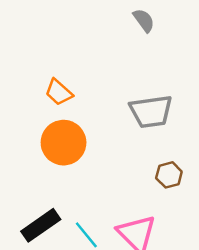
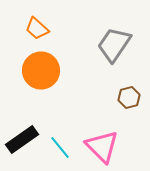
gray trapezoid: (151, 111) -> (114, 44), turned 132

